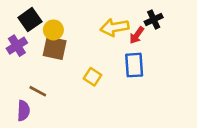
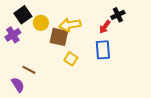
yellow arrow: (115, 27) -> (70, 25), moved
brown square: (55, 48) -> (59, 37), moved
purple semicircle: (23, 111) -> (18, 85), turned -35

